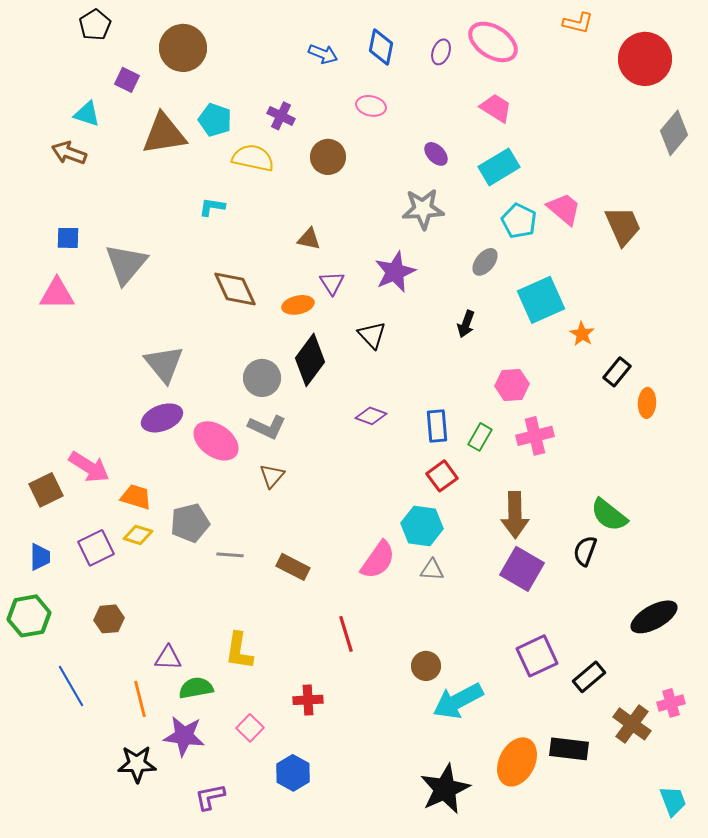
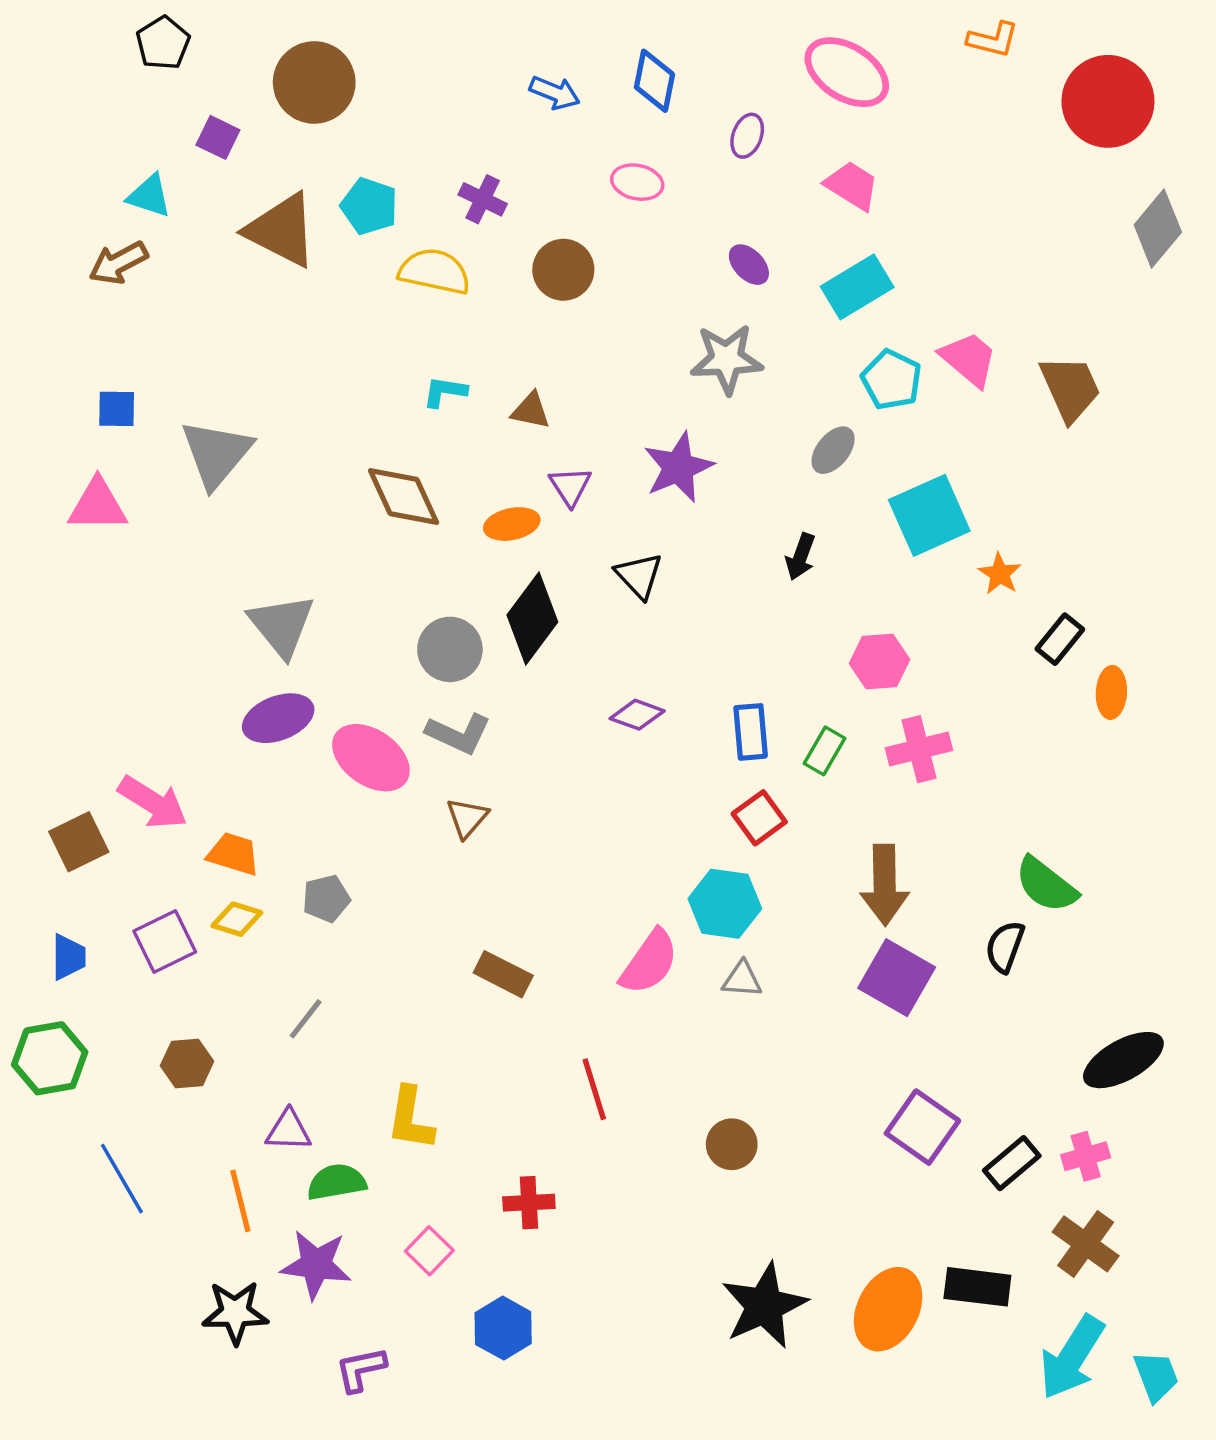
purple ellipse: (441, 52) -> (747, 136), moved
brown triangle: (164, 134) -> (282, 230), turned 36
brown arrow: (69, 153) -> (118, 263), turned -48
cyan L-shape: (212, 207) -> (445, 392), moved
gray pentagon: (190, 523) -> (326, 899), size x0.7
gray line: (230, 555) -> (306, 1019), moved, turned -56
purple square: (537, 656) -> (922, 1127), turned -30
cyan arrow: (458, 701) -> (1072, 1357), moved, turned -30
pink cross: (671, 703) -> (1086, 1156), moved
black star: (445, 789) -> (764, 1306), moved

